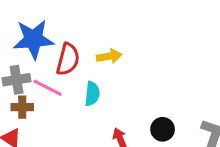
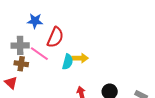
blue star: (33, 39) -> (35, 21), size x0.6
yellow arrow: (109, 56) -> (80, 58), moved

